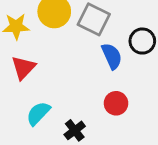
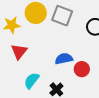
blue semicircle: (112, 56) -> (64, 59), moved, turned -72

